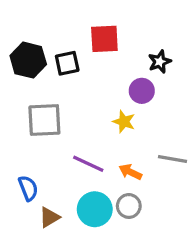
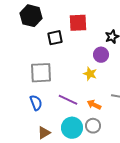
black hexagon: (28, 60) -> (31, 16), moved
blue semicircle: (28, 188) -> (36, 103), moved

